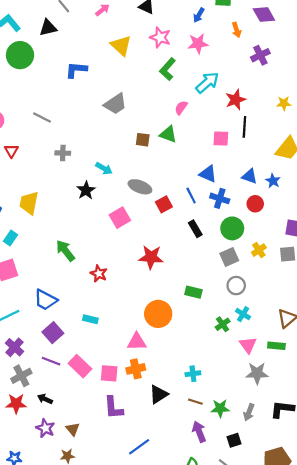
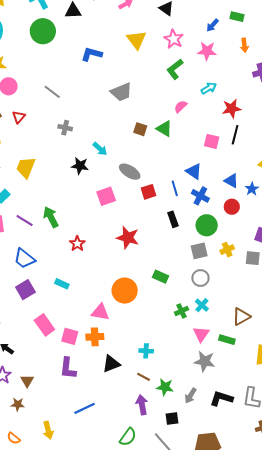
cyan arrow: (207, 83) -> (209, 88), size x0.7
black star: (86, 190) -> (80, 166), turned 30
purple line: (51, 361) -> (25, 220), moved

